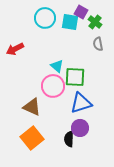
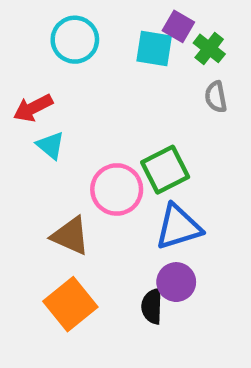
cyan circle: (45, 18) -> (75, 40), moved
cyan triangle: (57, 66) -> (51, 145), moved
green square: (75, 77) -> (165, 170), turned -30

